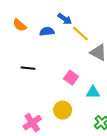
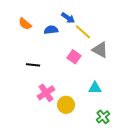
pink square: (71, 78) -> (74, 57), moved
pink cross: (32, 123) -> (46, 93), moved

